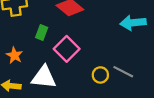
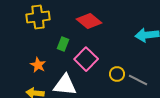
yellow circle: (100, 75) -> (117, 74), moved

